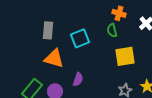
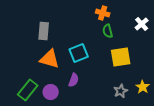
orange cross: (119, 13) -> (103, 13), moved
cyan square: (80, 38) -> (79, 53), moved

